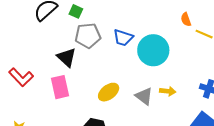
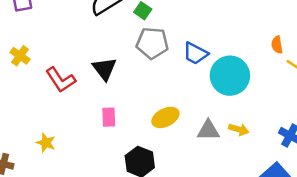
black triangle: (67, 57) -> (104, 69), moved
pink rectangle: (60, 87) -> (109, 117), moved, size x0.7
gray triangle: (144, 96) -> (208, 130), turned -48

